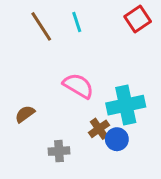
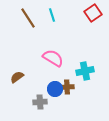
cyan cross: (126, 105) -> (85, 71), size x0.7
brown cross: (99, 129) -> (67, 87), turned 32
blue circle: (117, 139) -> (55, 89), moved

